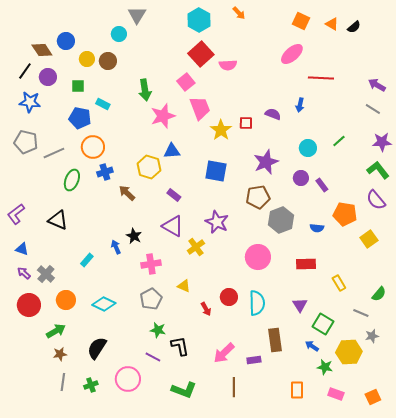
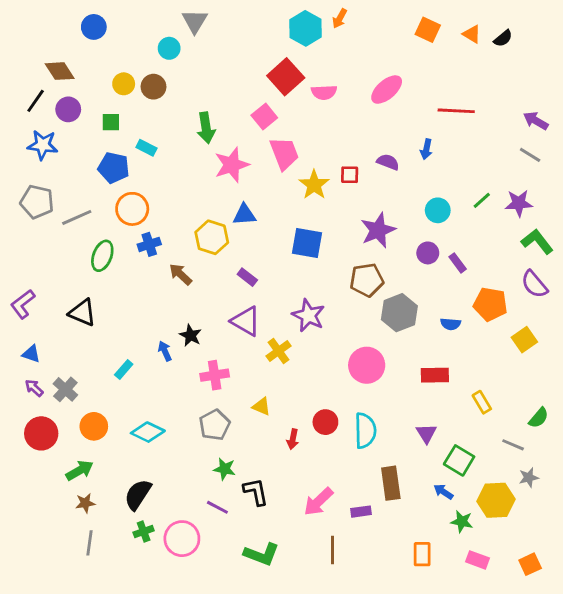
orange arrow: (239, 13) -> (340, 18), turned 72
cyan hexagon: (199, 20) -> (306, 28), moved
blue circle: (66, 41) -> (94, 27), moved
pink ellipse: (292, 54) -> (387, 90), moved
purple star: (382, 142) -> (519, 203), moved
red arrow: (206, 309) -> (293, 439), turned 40
green cross: (91, 385) -> (144, 531), moved

